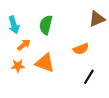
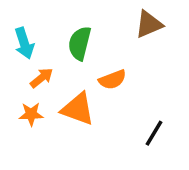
brown triangle: (97, 19) -> (149, 24), moved
orange semicircle: (81, 49) -> (112, 80), moved

